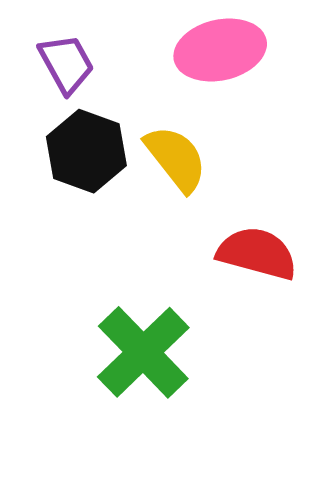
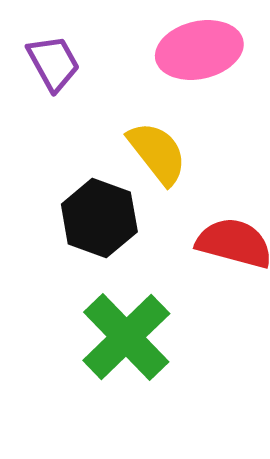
black hexagon: (86, 151) -> (99, 218), moved

